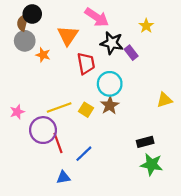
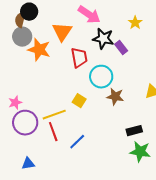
orange star: (43, 55) -> (39, 50), size x1.6
brown star: (110, 105) -> (115, 97), moved, turned -30
yellow line: (59, 108) -> (54, 115), moved
purple circle: (43, 130) -> (25, 123), moved
blue triangle: (63, 177) -> (28, 164), moved

